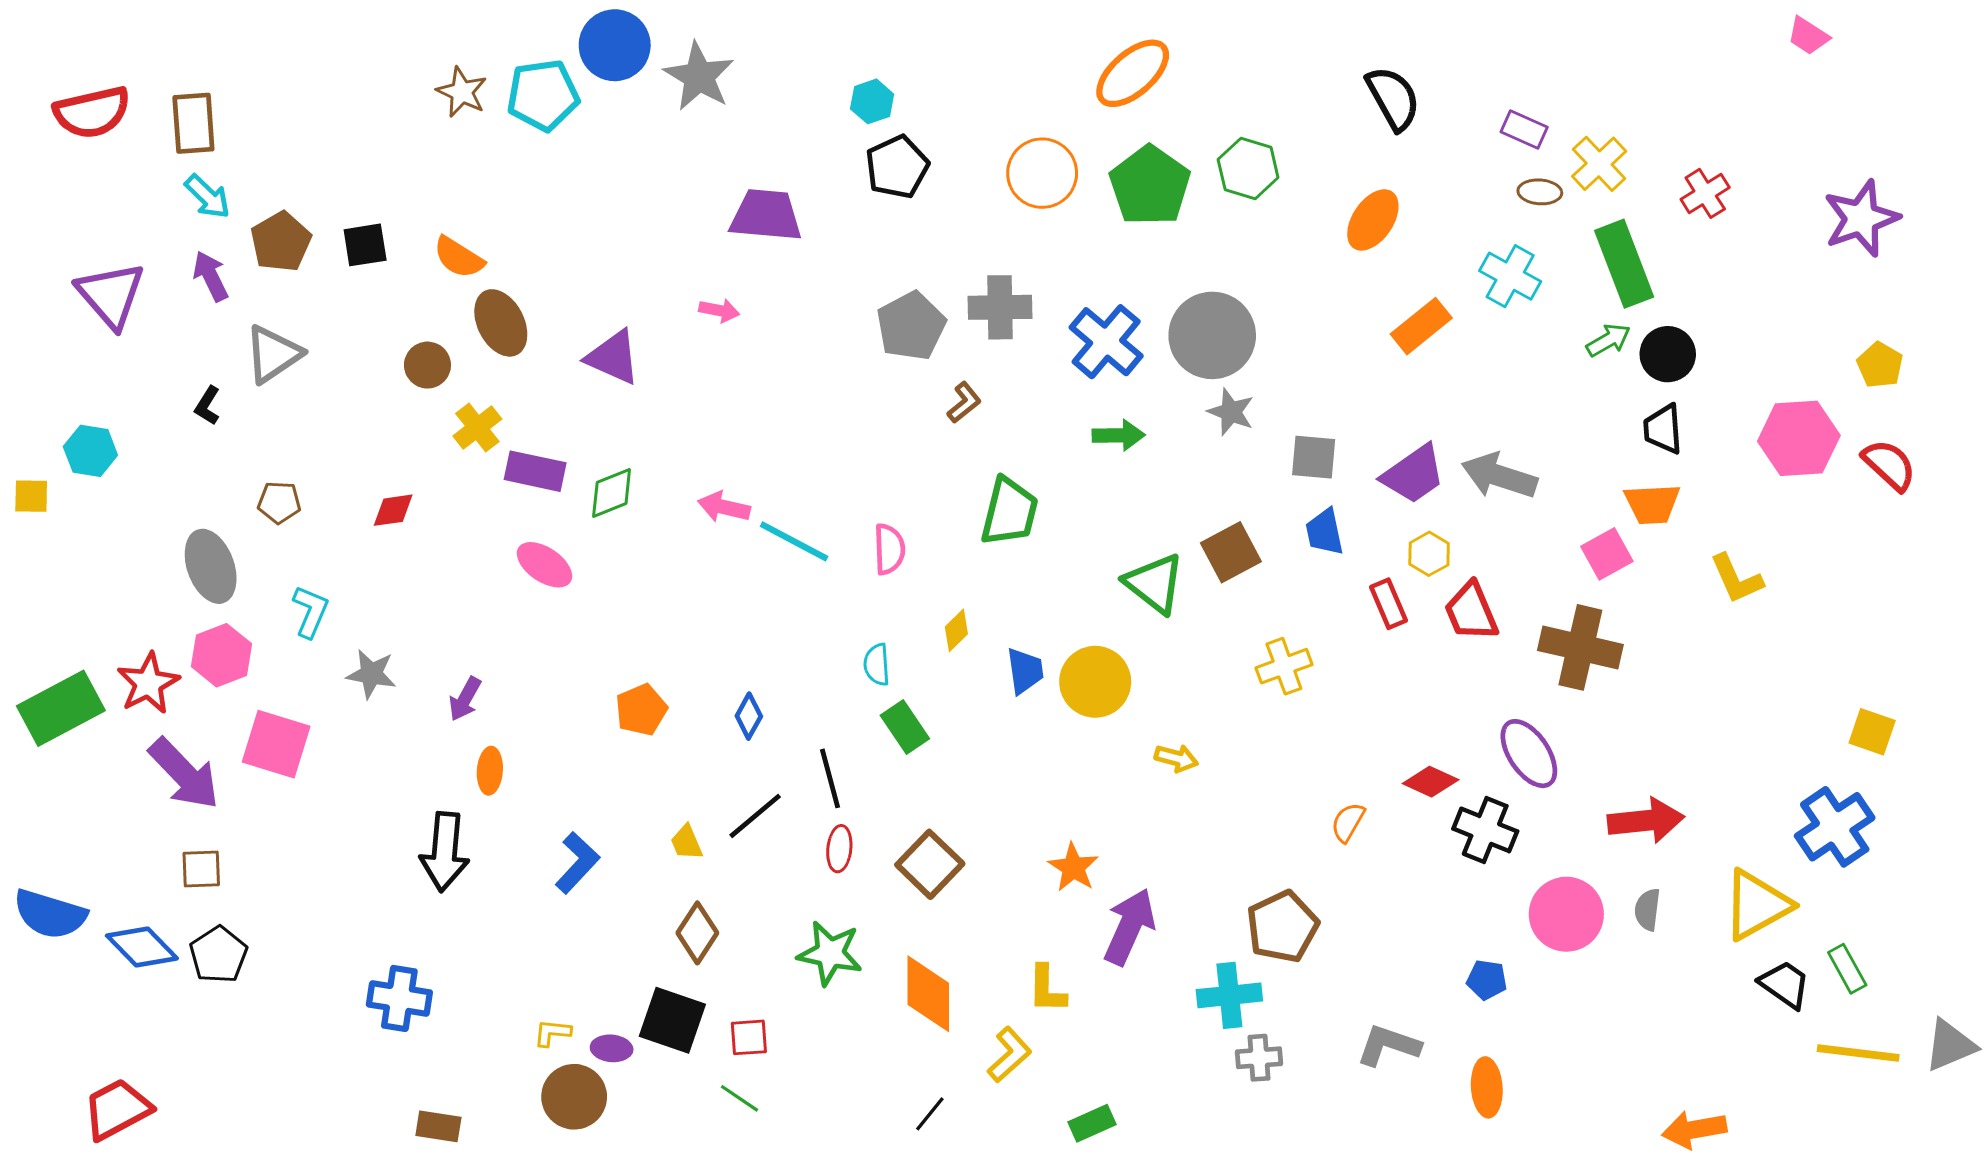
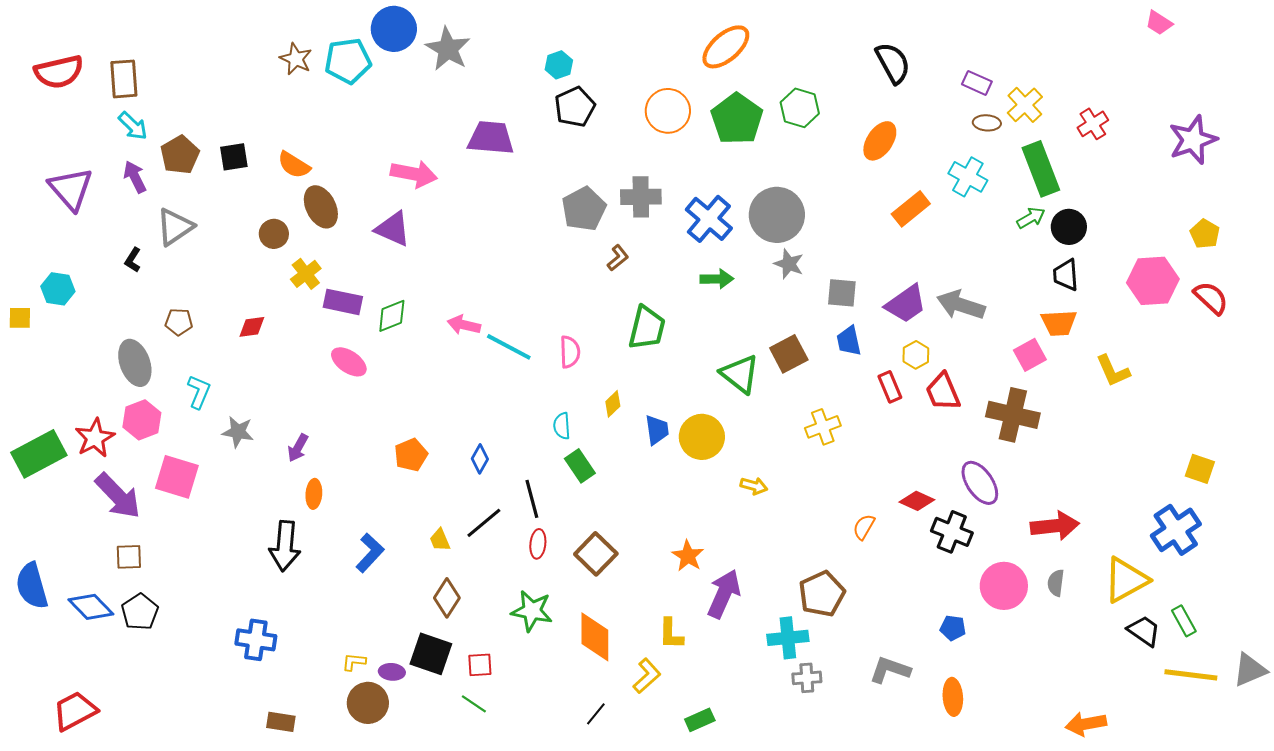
pink arrow: (719, 310) -> (414, 174), moved, size x1.8
blue semicircle: (50, 914) -> (32, 586), turned 57

